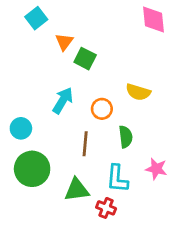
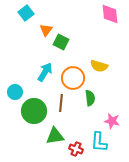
orange circle: (102, 109) -> (73, 78), size x1.5
green circle: (32, 169) -> (34, 111), moved
cyan L-shape: (117, 179) -> (99, 142), moved

